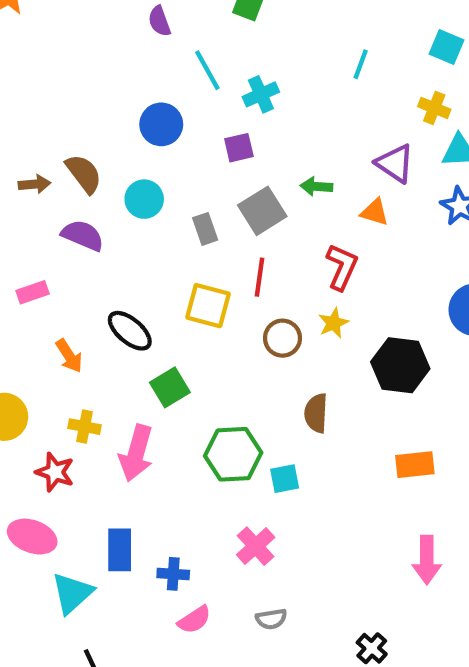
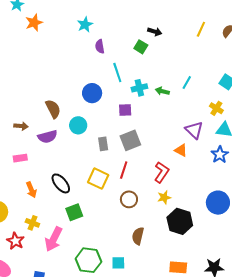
brown arrow: (34, 184) -> (21, 126), moved
green arrow: (316, 186) -> (162, 91), moved
purple semicircle: (83, 235) -> (47, 137), turned 132
yellow star: (333, 323) -> (164, 197), moved
green hexagon: (233, 454) -> (88, 260), moved

